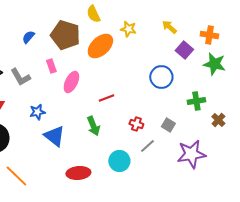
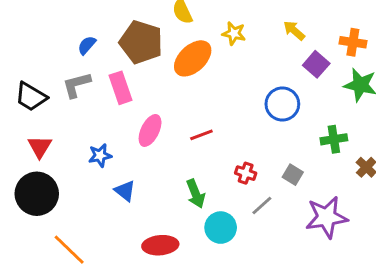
pink rectangle: (51, 66) -> (121, 88), size x1.5
gray L-shape: (20, 77) -> (76, 85), moved, turned 105
pink ellipse: (71, 82) -> (150, 130), moved
green arrow: (93, 126) -> (196, 194), moved
blue triangle: (54, 136) -> (125, 191), size x0.7

